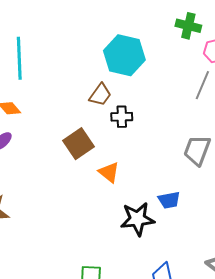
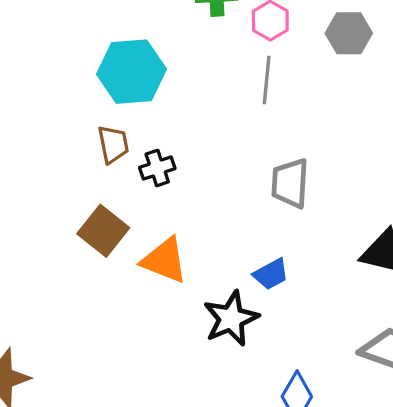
brown trapezoid: (100, 95) -> (113, 144), turned -30
orange triangle: (109, 172) -> (164, 260), size x1.4

